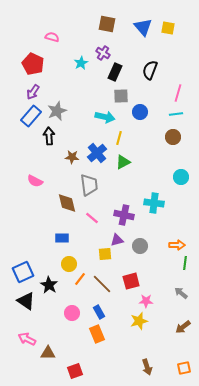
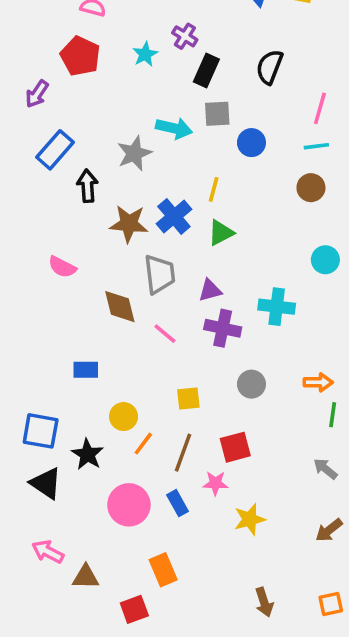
red pentagon: (33, 64) -> (80, 56), moved
purple arrow: (33, 92) -> (37, 94), moved
gray star: (57, 111) -> (134, 153), moved
cyan arrow: (105, 117) -> (174, 128), moved
brown star: (72, 157) -> (129, 224), size x1.5
blue rectangle: (62, 238) -> (86, 370), moved
purple triangle: (117, 240) -> (210, 290), moved
blue square: (23, 272) -> (41, 431), turned 35
brown line: (102, 284) -> (183, 453), turned 65
pink star: (146, 301) -> (215, 483), moved
pink circle: (72, 313) -> (129, 505), size x1.5
orange rectangle: (97, 334) -> (163, 570), moved

